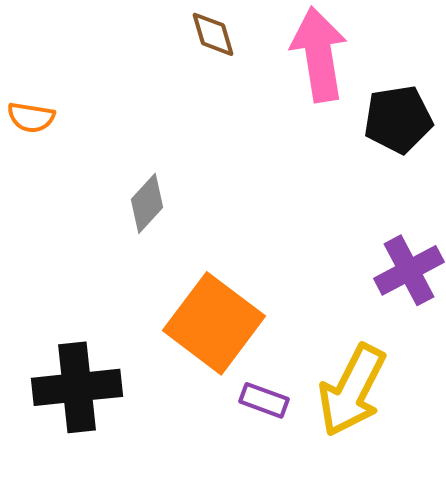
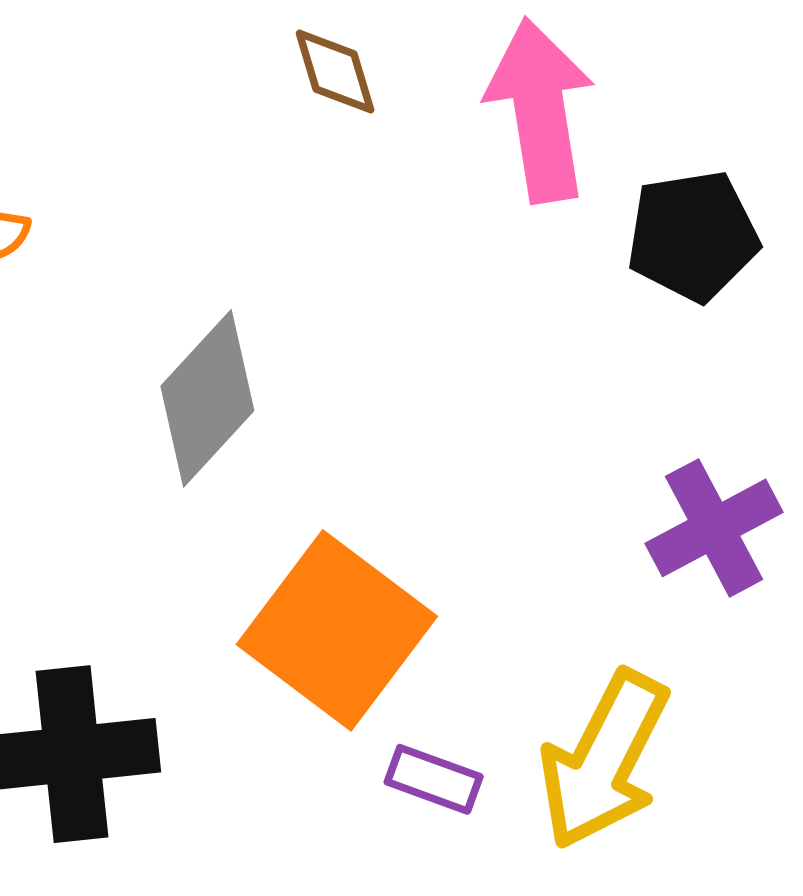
gray diamond: (147, 203) -> (207, 398), size x1.5

